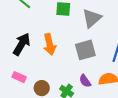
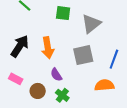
purple semicircle: (85, 81) -> (56, 75), moved

